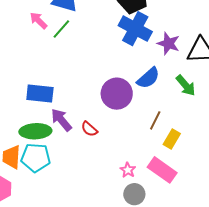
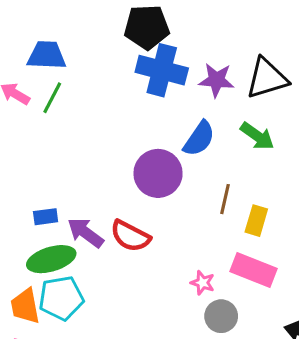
blue rectangle: (40, 93) -> (46, 217), moved, size x0.6
red semicircle: (89, 129) -> (130, 236), size x1.5

